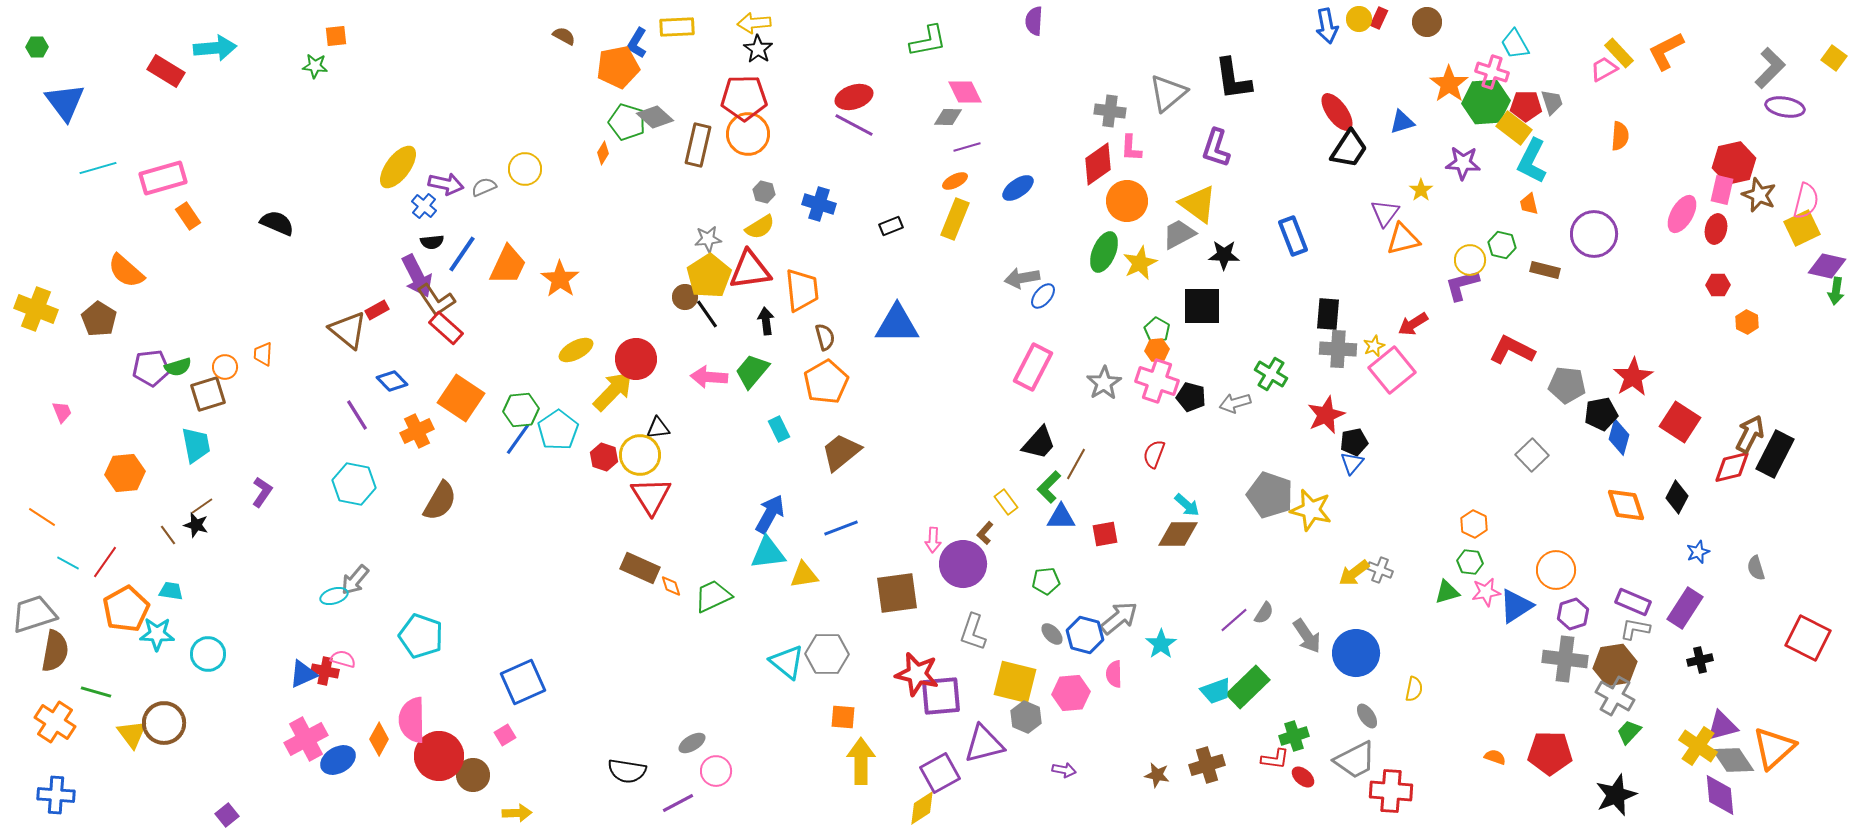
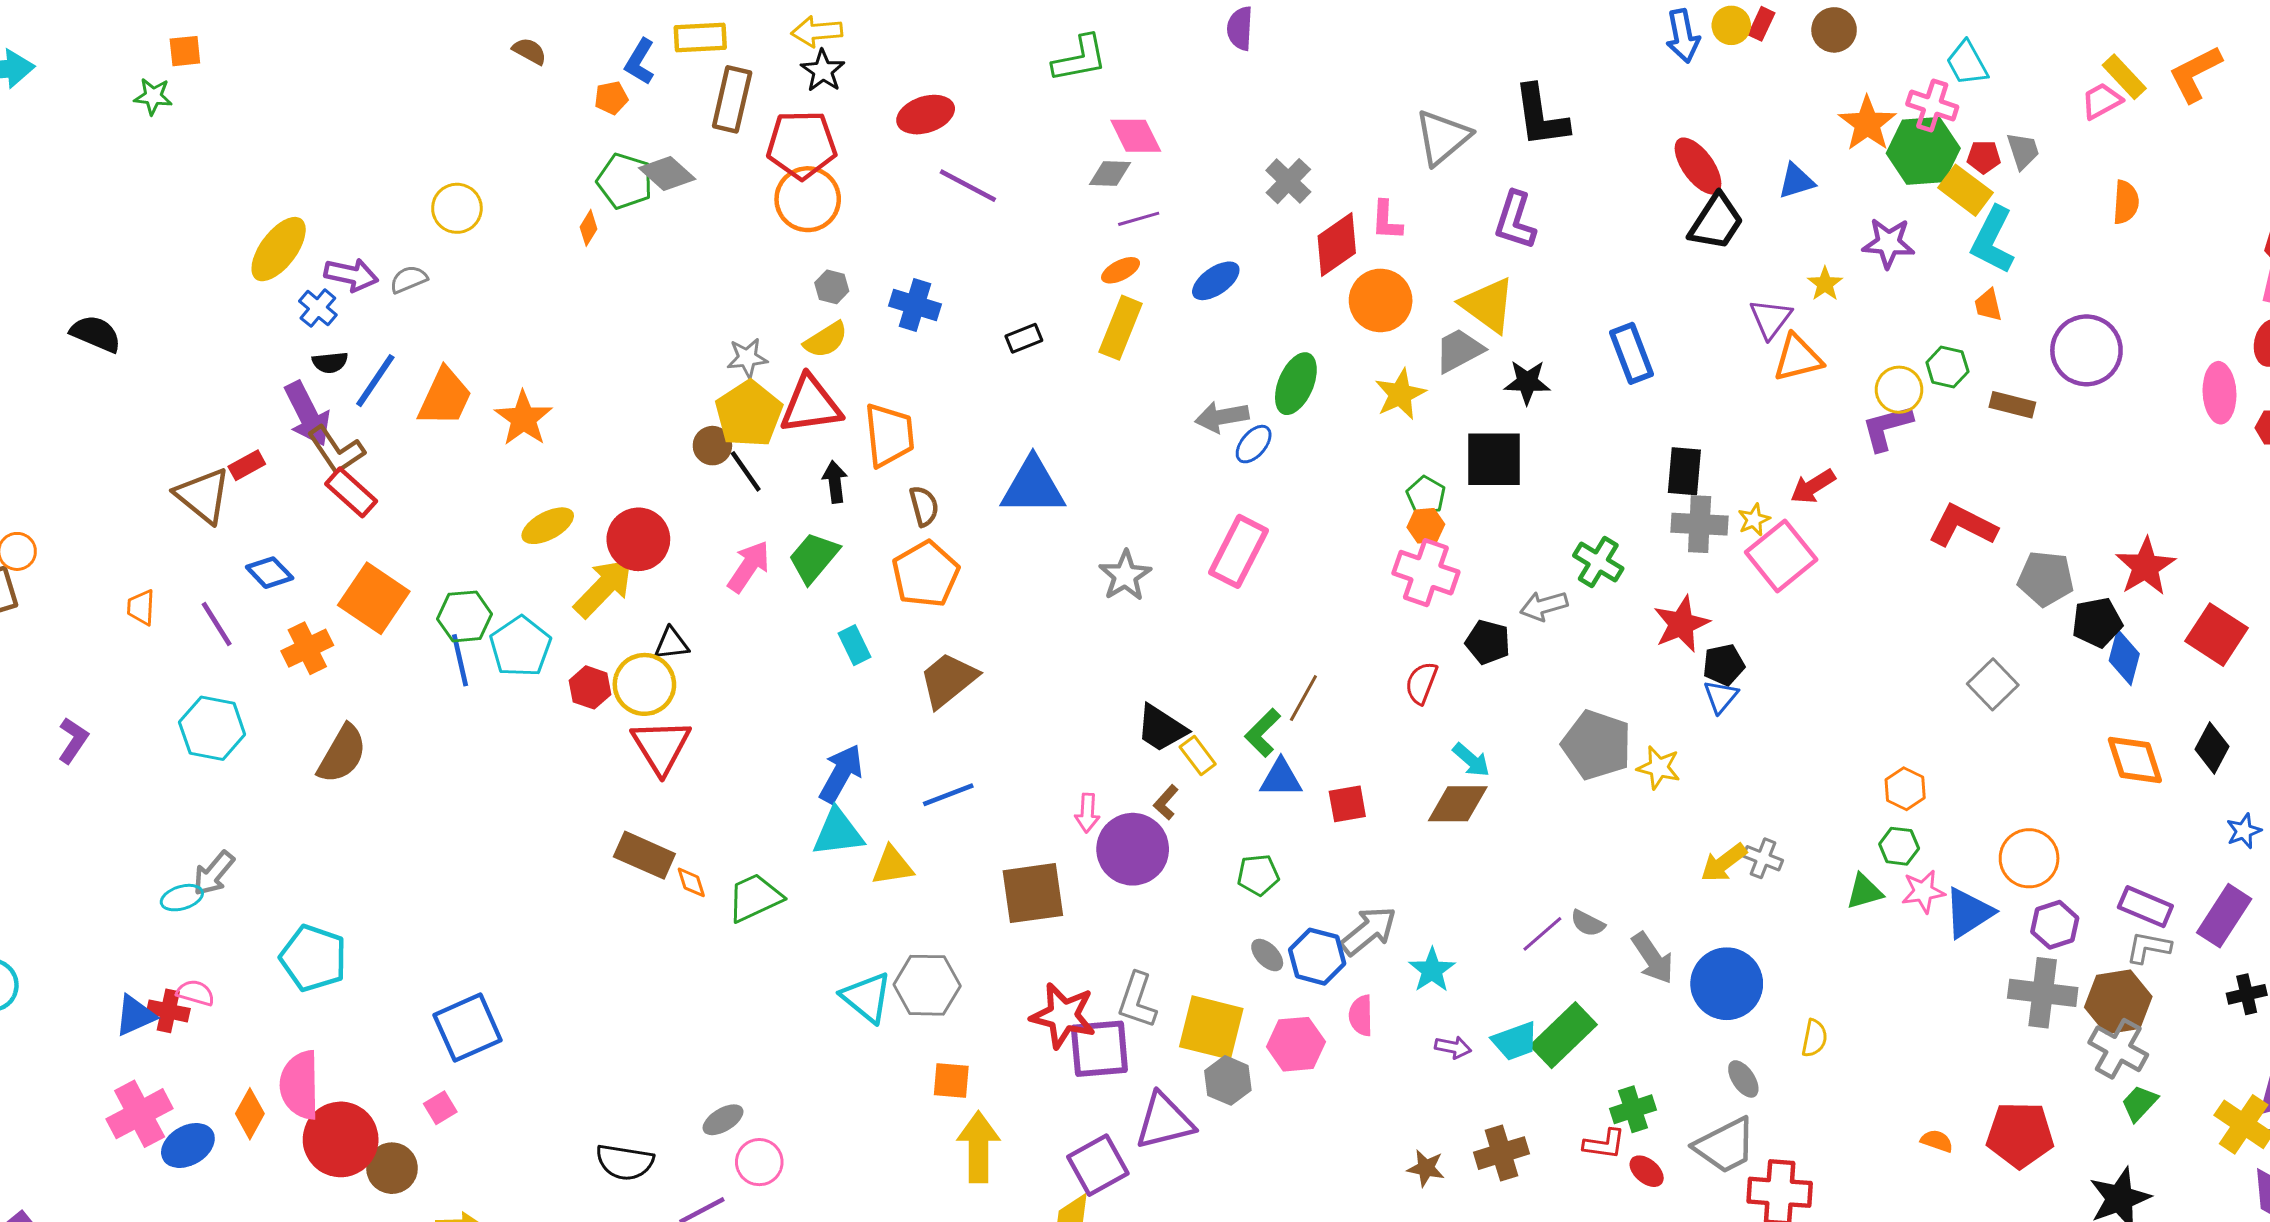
orange pentagon: (618, 67) -> (611, 98), size x0.5
red ellipse: (854, 97) -> (926, 115), moved
red pentagon: (1526, 106) -> (1984, 157), size x0.7
gray cross: (1110, 111) -> (1288, 181), moved, turned 36
brown rectangle: (698, 145) -> (732, 99), moved
yellow circle: (525, 169) -> (457, 208), moved
pink ellipse: (1682, 214) -> (2219, 393), moved, turned -33
green ellipse: (1104, 252) -> (1296, 384), moved
orange trapezoid: (263, 354) -> (141, 607), moved
pink arrow: (709, 377) -> (749, 567), turned 120
gray star: (1104, 383) -> (1125, 576), moved
black pentagon: (1191, 397) -> (1488, 642), moved
blue line: (518, 439) -> (460, 660), turned -48
black trapezoid: (1039, 443) -> (1161, 728), moved, turned 81
yellow star: (1311, 510) -> (1659, 768), size x0.7
gray semicircle: (1264, 613) -> (1588, 923), turned 85
gray L-shape: (973, 632) -> (1137, 1000), moved
purple arrow: (1064, 770) -> (1453, 1047), moved

